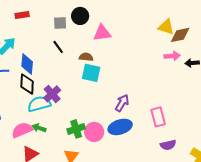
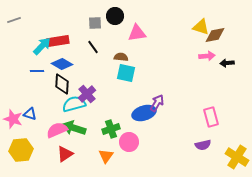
red rectangle: (22, 15) -> (58, 41), moved, size x1.5
blue diamond: (27, 64) -> (62, 64), turned -65
pink rectangle: (158, 117) -> (211, 117), moved
blue ellipse: (120, 127) -> (144, 113), moved
green arrow: (39, 128) -> (74, 128), size x1.6
pink circle: (94, 132) -> (129, 142), moved

